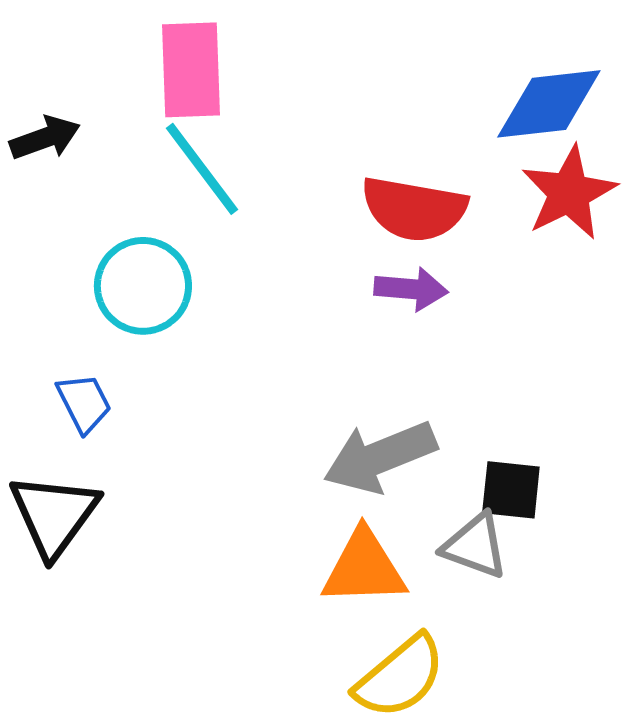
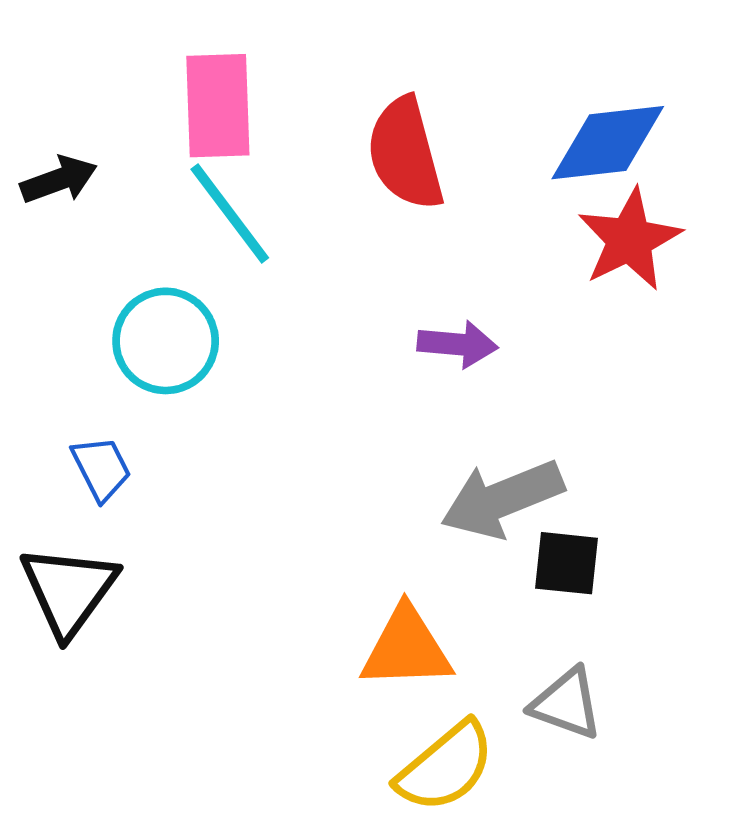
red semicircle: (414, 209) -> (405, 154), moved, turned 65
gray arrow: (380, 457) -> (502, 499), moved
gray triangle: (475, 546) -> (566, 704), moved

